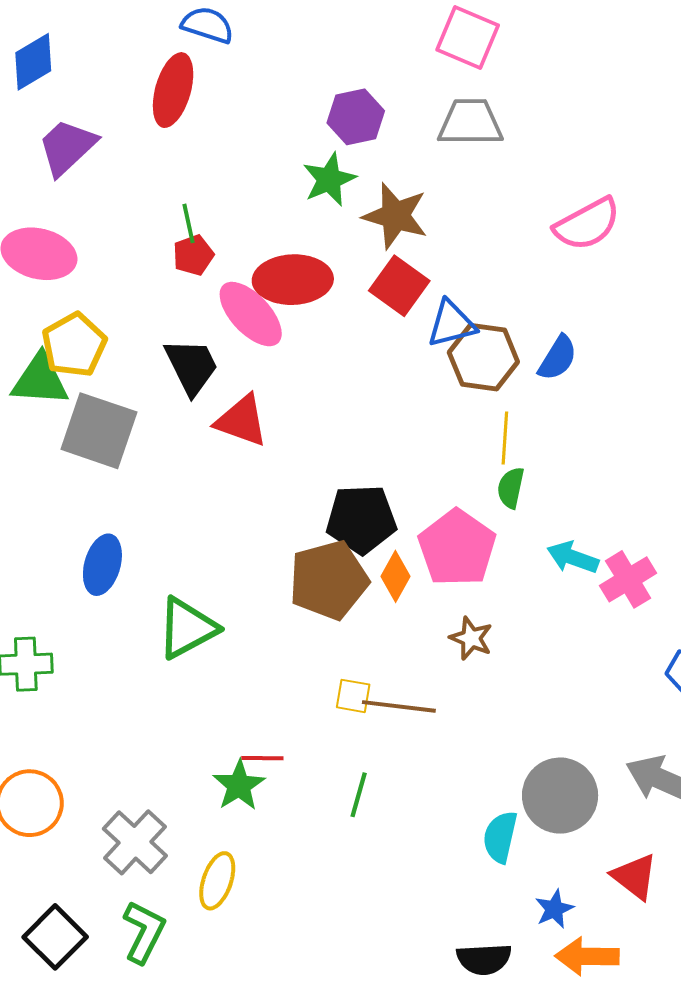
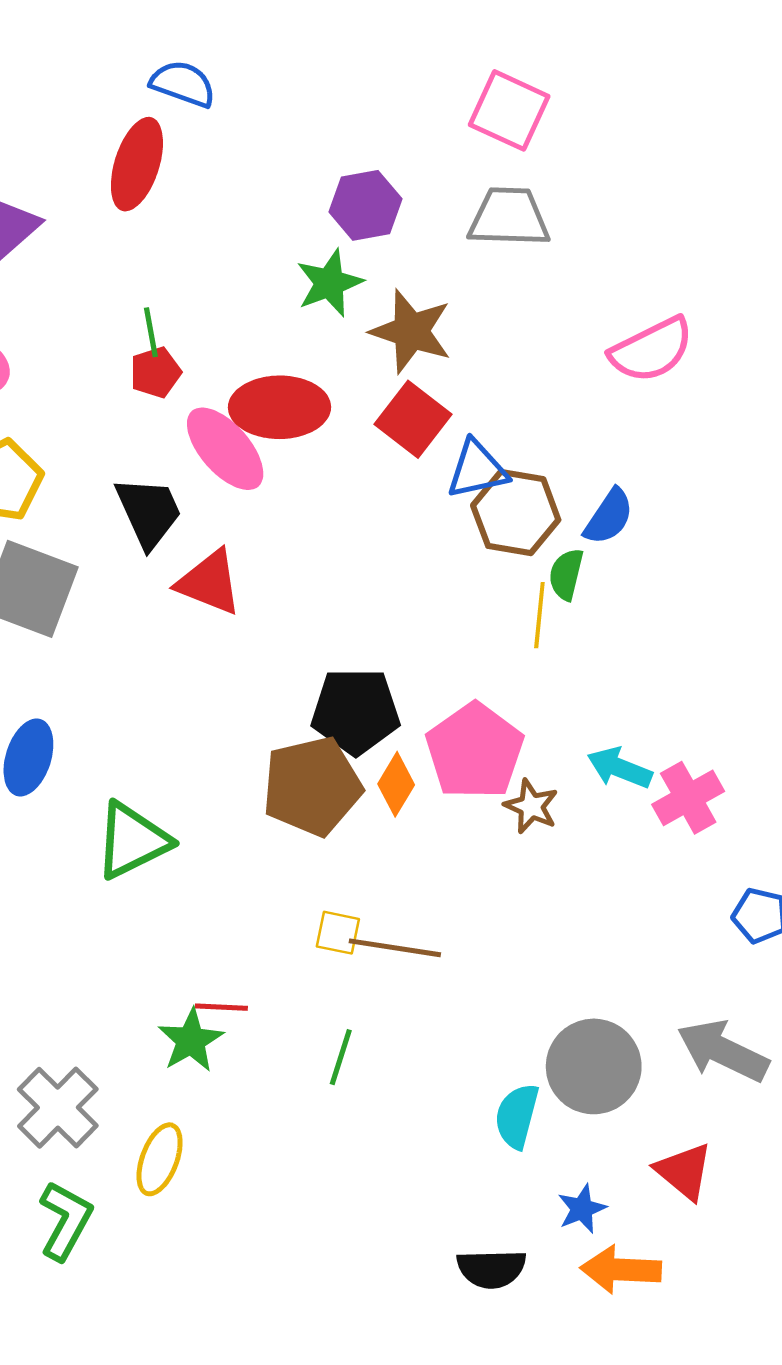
green semicircle: (511, 488) -> (566, 574), moved
brown star: (471, 638) -> (531, 806), moved

